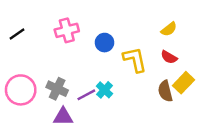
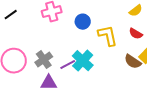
gray cross: (57, 89) -> (44, 60), turned 30
cyan cross: (105, 90) -> (83, 61), size x1.5
brown semicircle: (165, 91) -> (133, 62), turned -42

